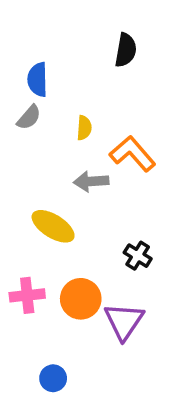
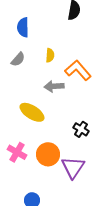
gray semicircle: (29, 117) -> (18, 59), moved
pink cross: (27, 295) -> (17, 152), turned 36

